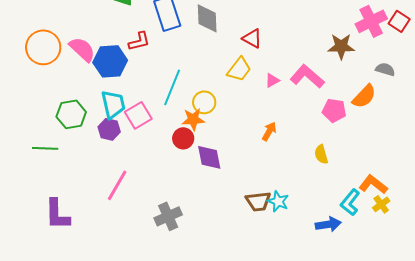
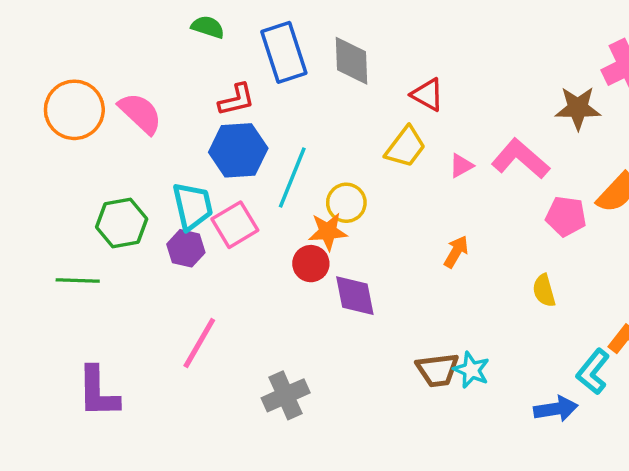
blue hexagon: (110, 61) -> (238, 150), moved

